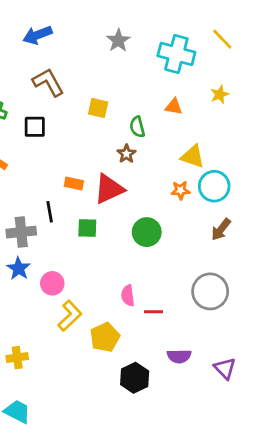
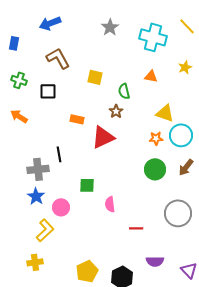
orange rectangle: (74, 183) -> (77, 119), moved
green square: (87, 228) -> (87, 185), moved
green circle: (147, 232) -> (155, 169), moved
pink semicircle: (128, 295) -> (110, 204), moved
yellow L-shape: (70, 316) -> (45, 230), moved
yellow pentagon: (105, 337) -> (87, 271), moved

